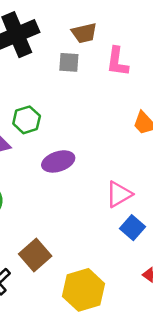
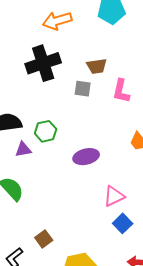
purple ellipse: (58, 161) -> (86, 157), moved
brown square: (35, 255) -> (44, 239), size x0.7

